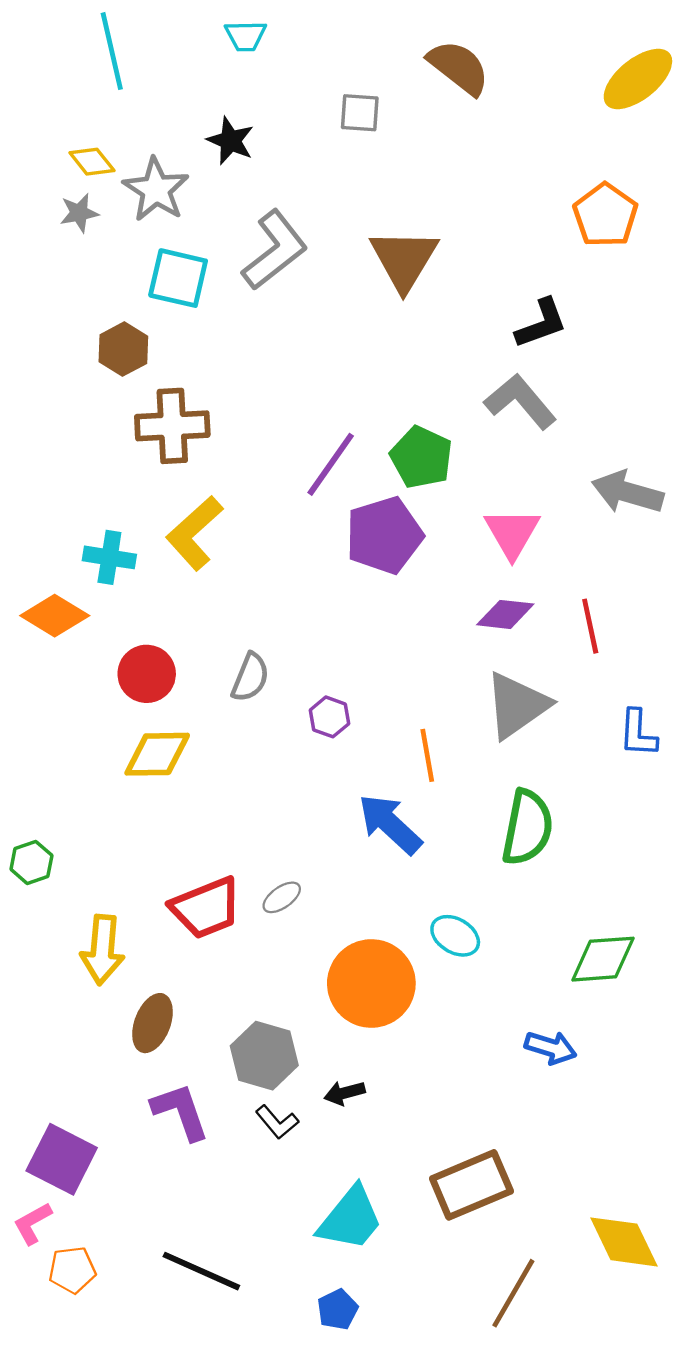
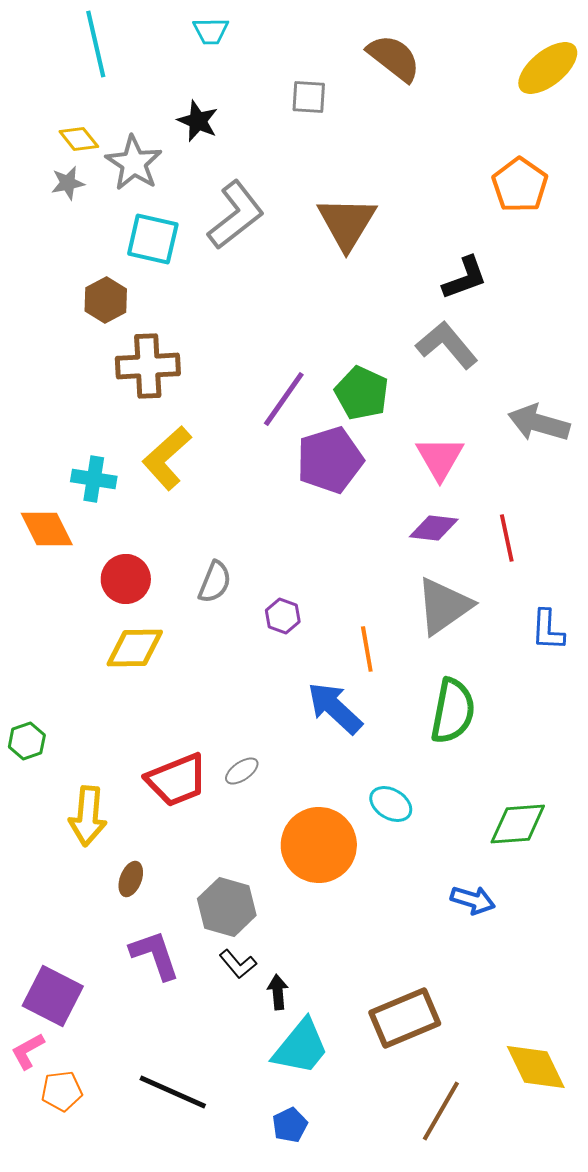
orange diamond: (55, 616) -> (47, 529), turned 32
brown ellipse: (152, 1023) -> (131, 879), size x0.7
black arrow: (345, 1093) -> (278, 992), moved, turned 100

